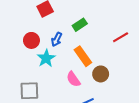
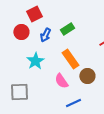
blue arrow: (57, 39) -> (45, 35), moved
red circle: (31, 40) -> (21, 32), moved

